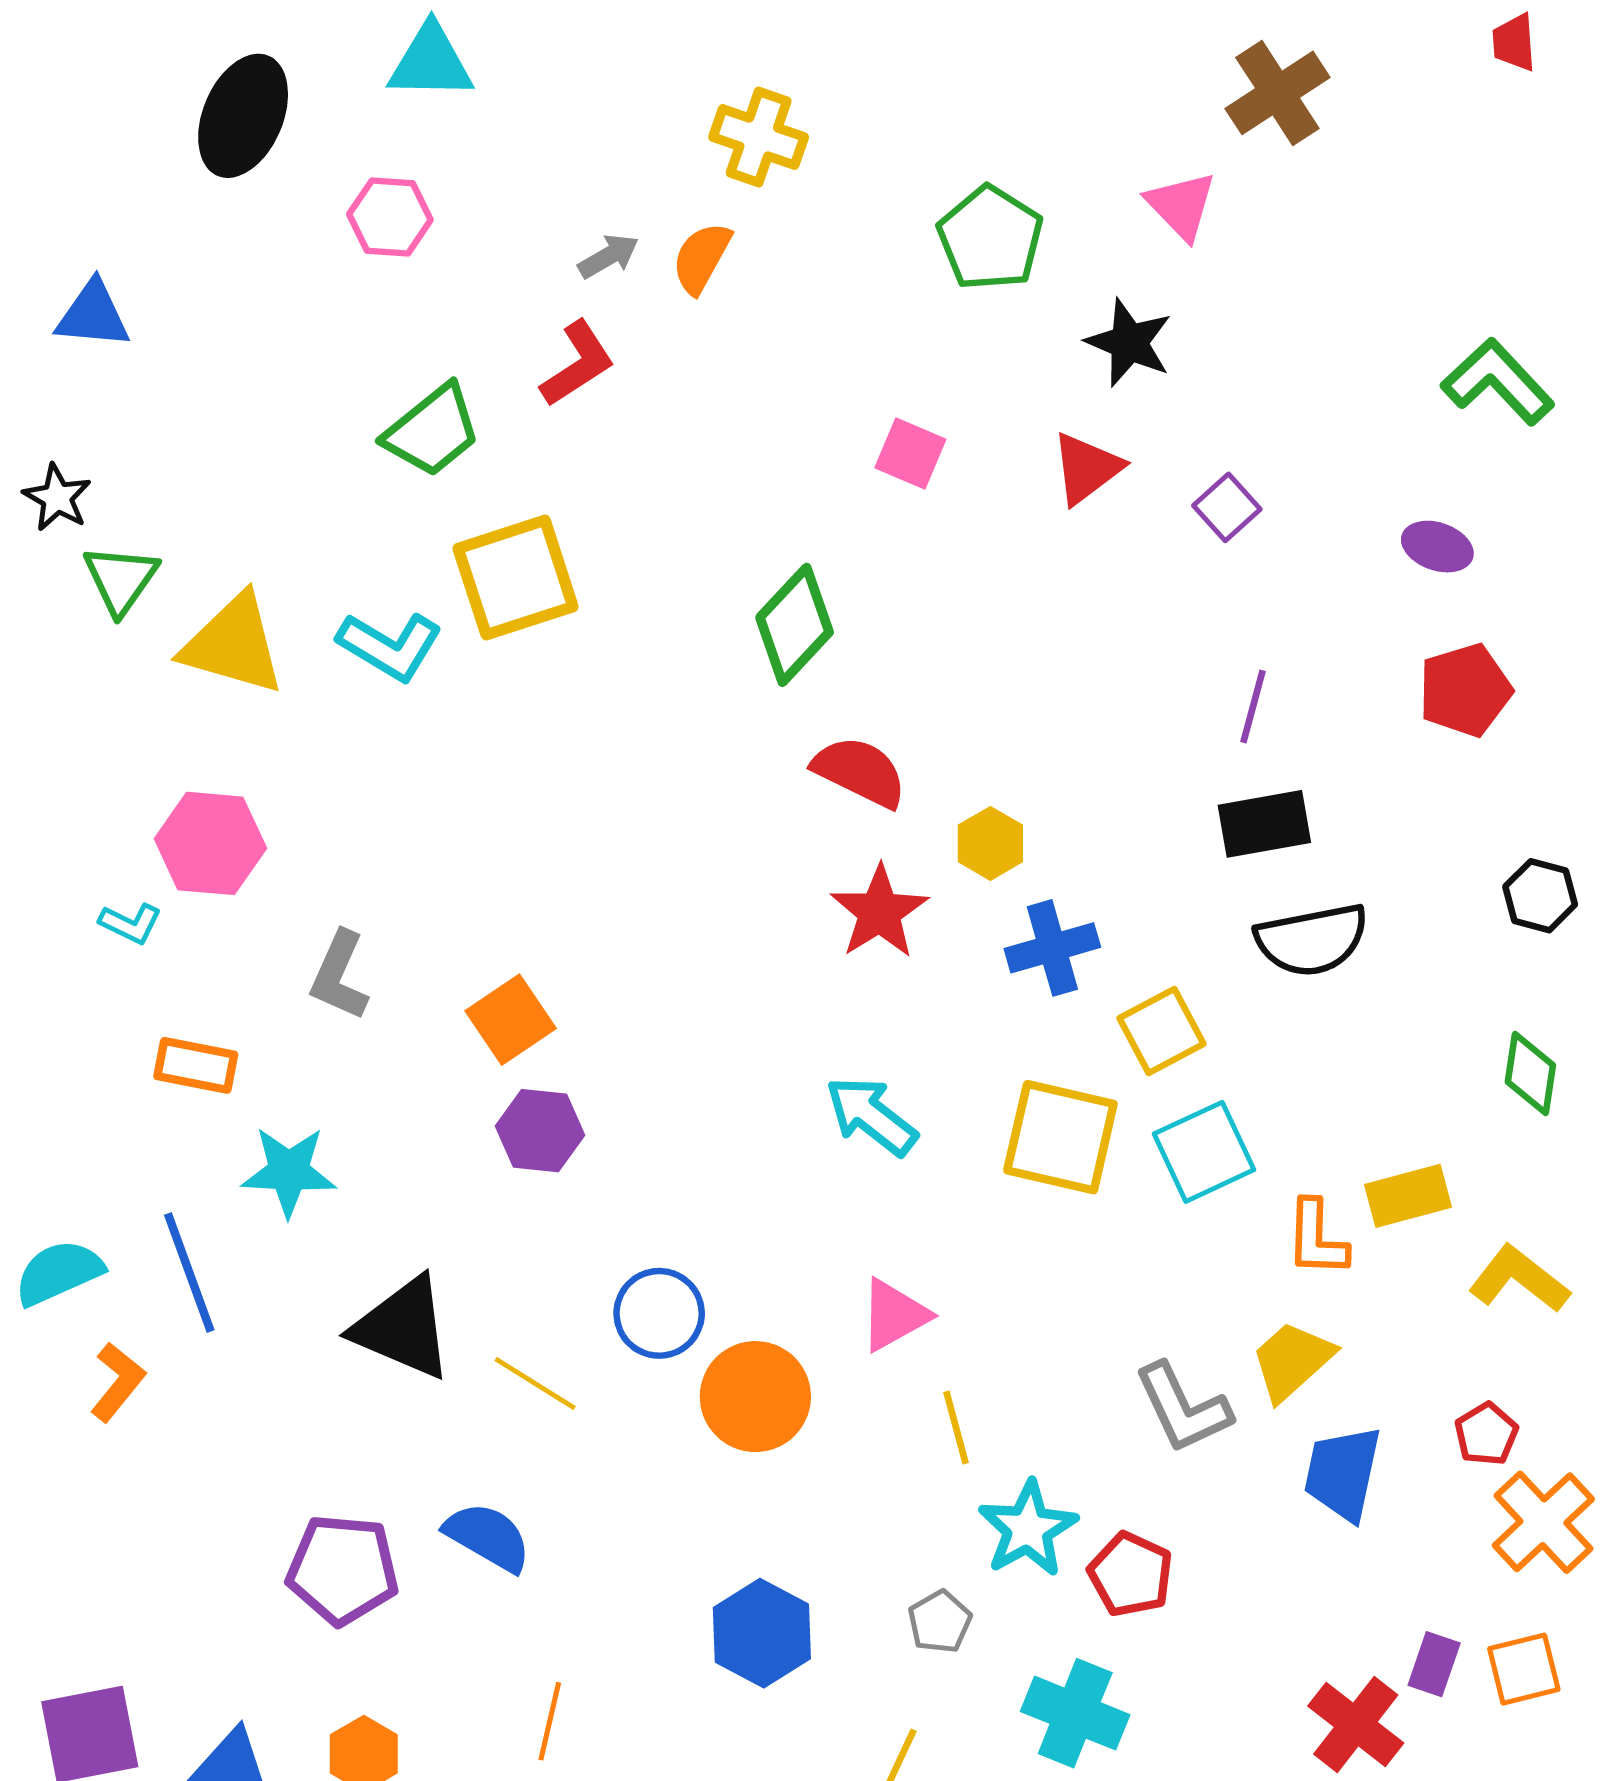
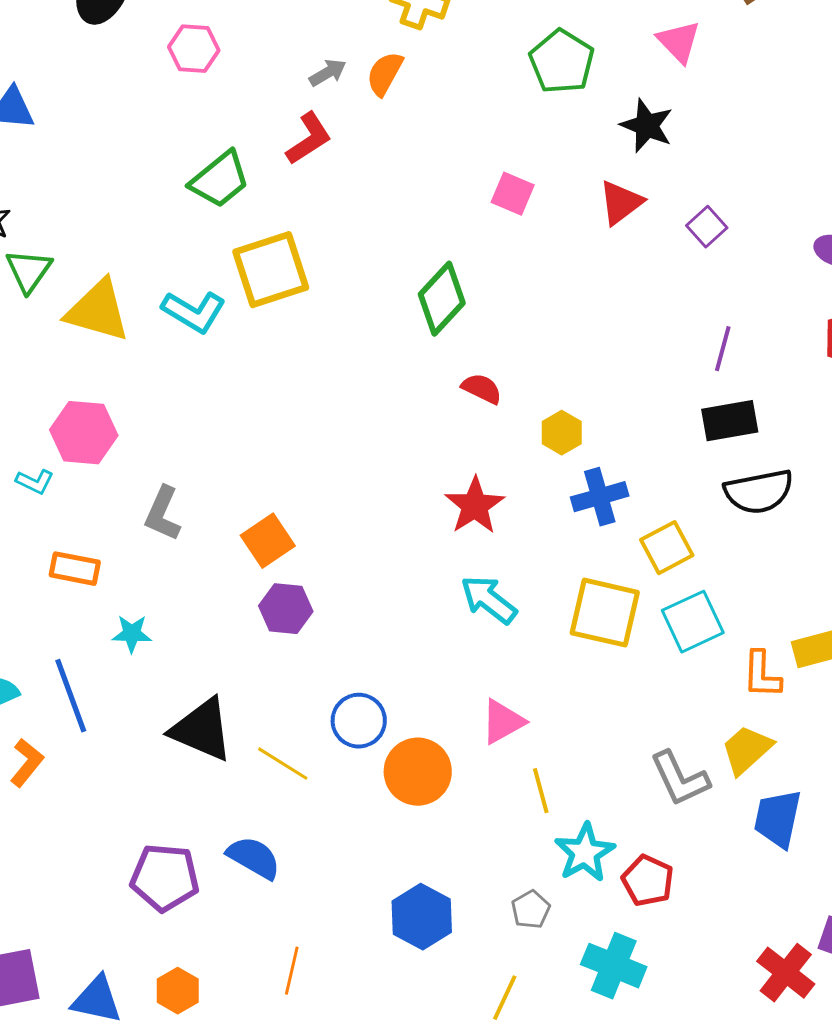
red semicircle: (860, 772) -> (482, 389), size x0.7
red star: (879, 912) -> (475, 506), moved
cyan star: (289, 1171) -> (132, 634), size x0.7

